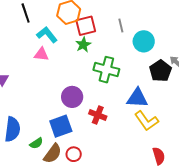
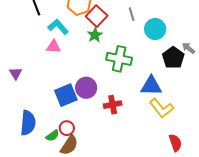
red square: (86, 26) -> (97, 16), turned -30
red cross: (98, 115) -> (113, 105), turned -30
blue square: (61, 126) -> (66, 95), moved
red circle: (74, 154) -> (67, 128), moved

